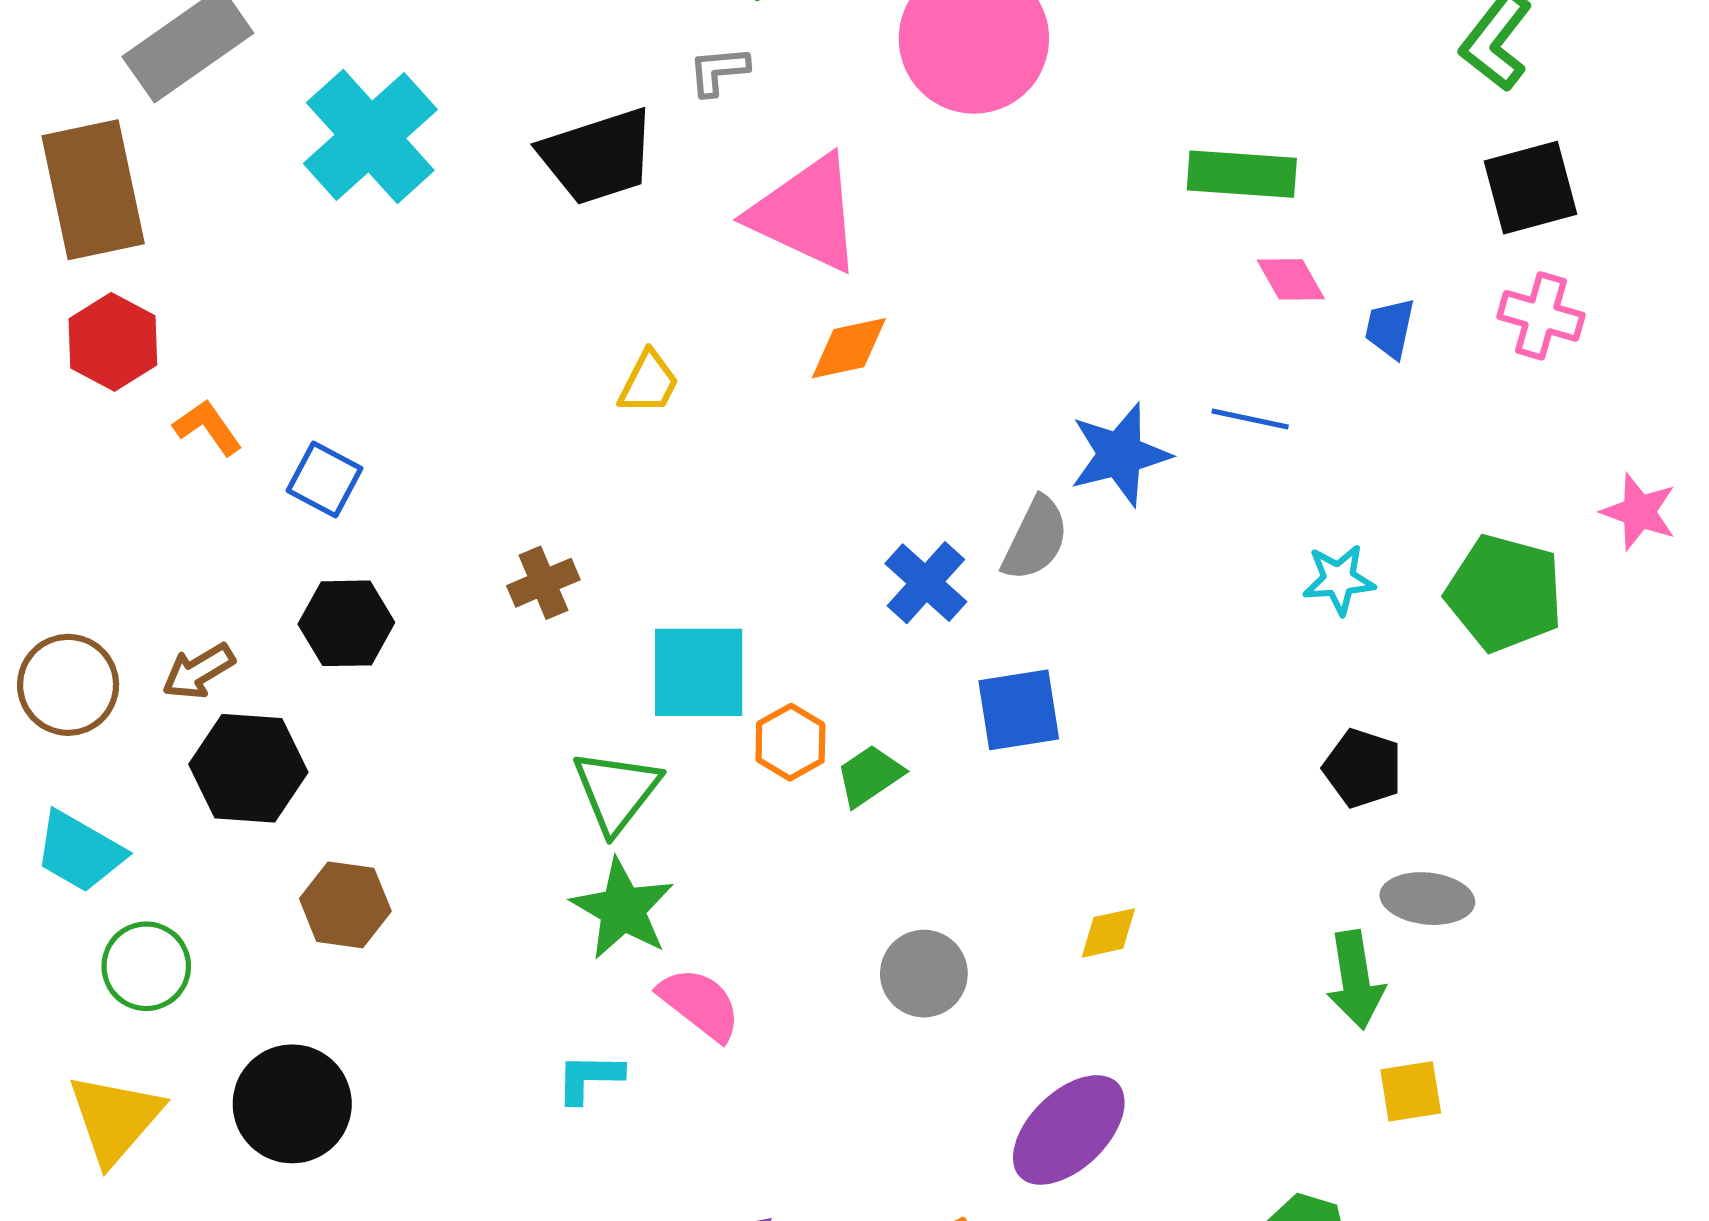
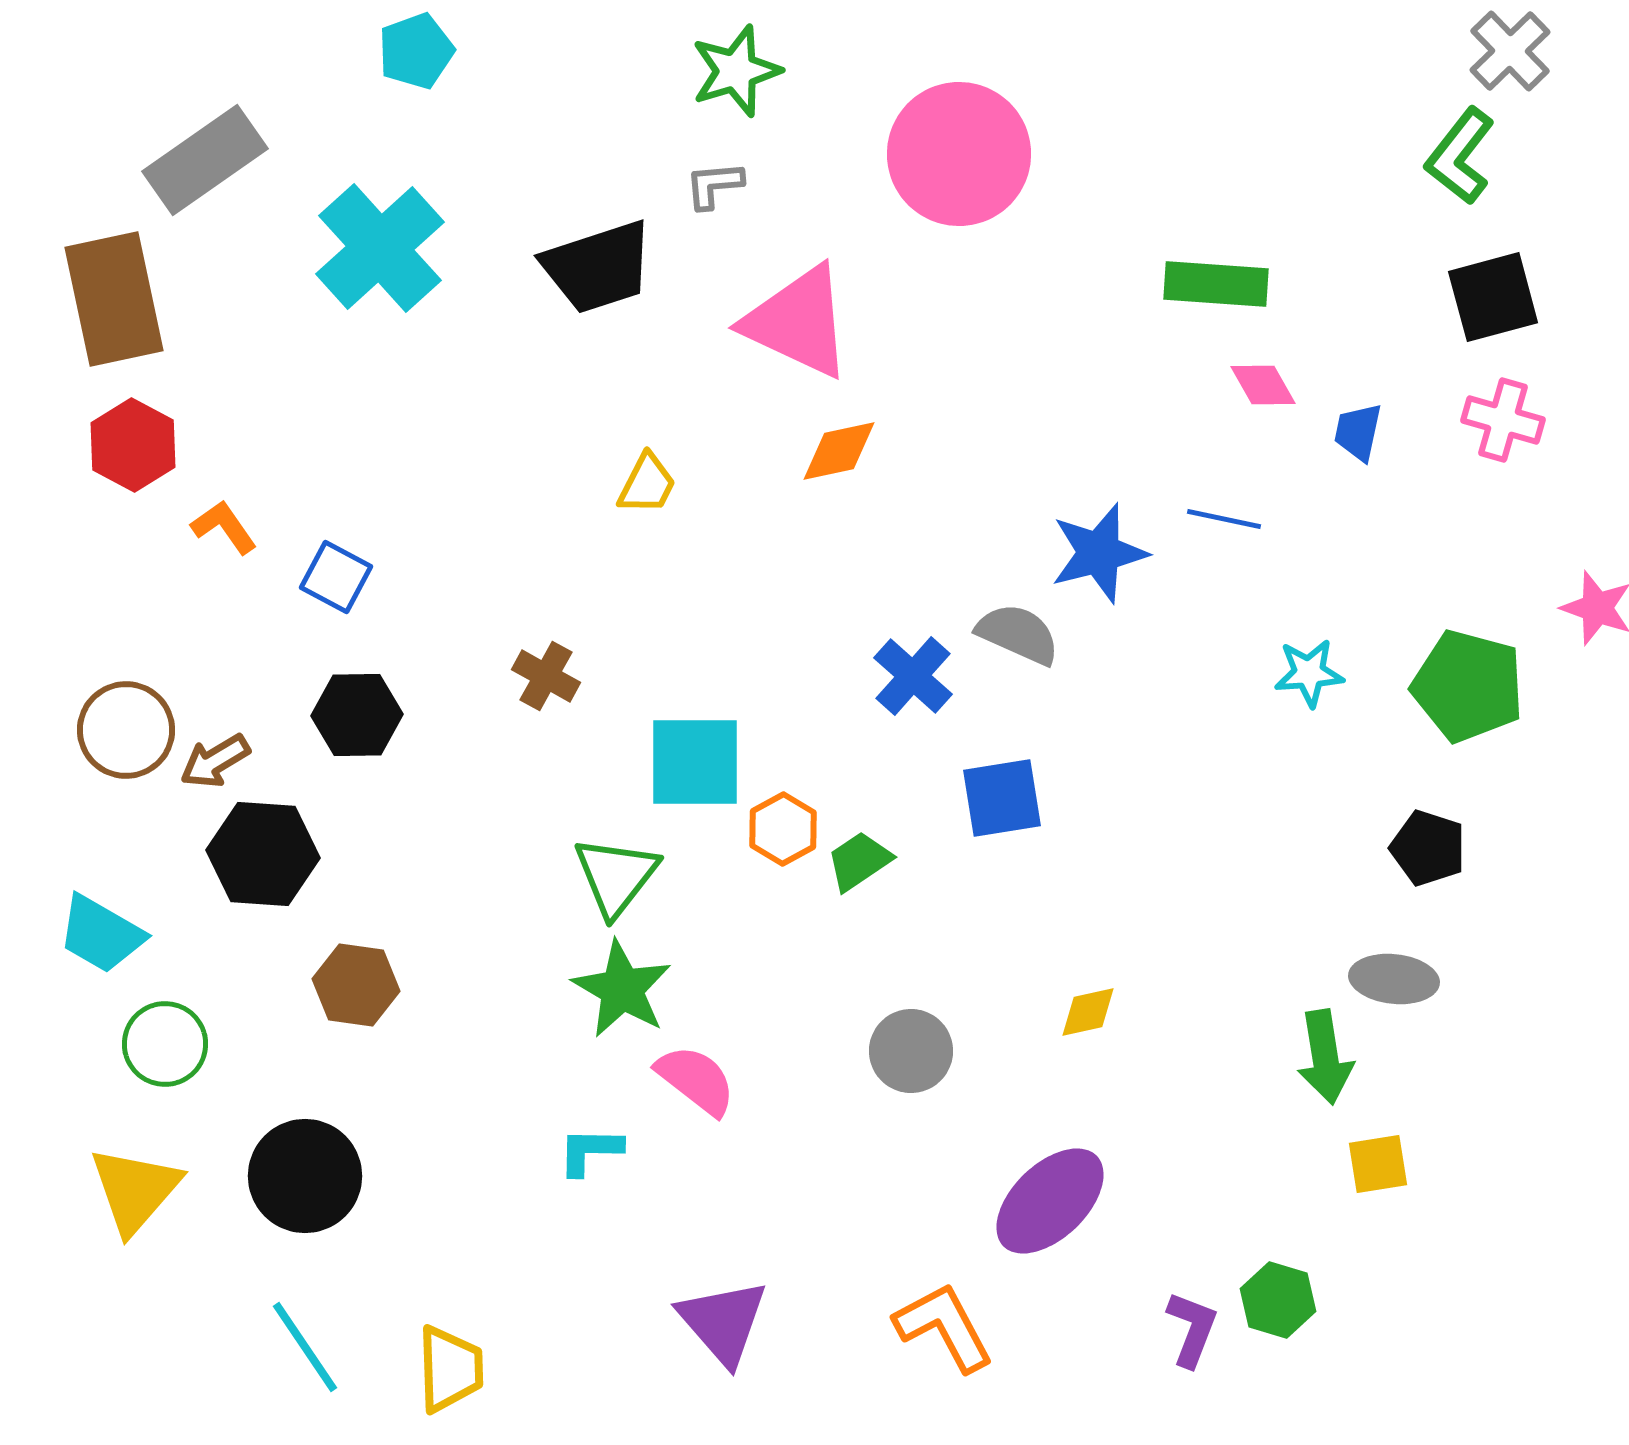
gray semicircle: (1035, 539) -> (1018, 634), turned -92
brown cross: (543, 583) -> (546, 676), turned -38
brown circle: (68, 685) -> (126, 730), moved
black pentagon: (1363, 768) -> (1428, 848), moved

